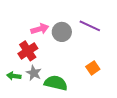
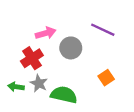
gray circle: (62, 32) -> (71, 48), moved

